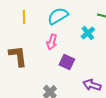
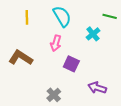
cyan semicircle: (58, 16) -> (62, 16), turned 90
brown L-shape: (18, 56) -> (21, 58), turned -50

